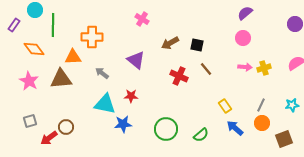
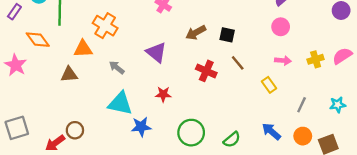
orange cross: (92, 37) -> (105, 26), turned 30
yellow cross: (264, 68) -> (316, 59), moved
brown triangle: (61, 79) -> (69, 74), size x0.7
pink star: (29, 81) -> (16, 65), moved
red star: (131, 96) -> (163, 94), moved
yellow rectangle: (225, 106) -> (269, 85), moved
gray square: (30, 121) -> (17, 128), moved, size x1.5
orange circle: (262, 123) -> (303, 136), moved

